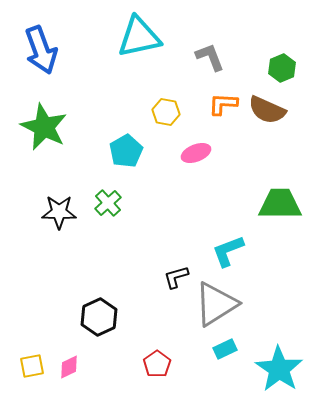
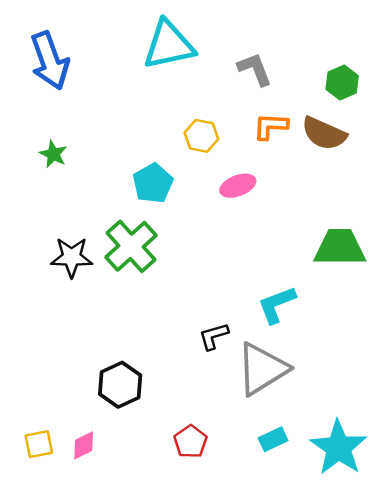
green star: (44, 127) -> (53, 154), size x0.5
green cross: (108, 203) -> (131, 246), size x1.6
cyan rectangle: (225, 349) -> (273, 439), moved

